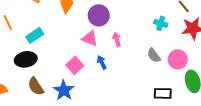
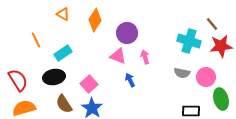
cyan cross: (161, 23) -> (189, 41), size x1.6
gray semicircle: (154, 55) -> (182, 73), turned -42
pink square: (75, 65) -> (89, 84), moved

